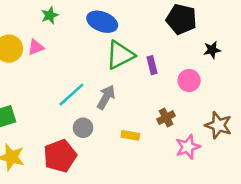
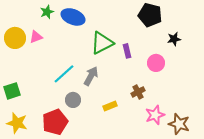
blue ellipse: (102, 22) -> (73, 17), moved
brown star: (218, 125) -> (179, 124), moved
yellow rectangle: (130, 135) -> (110, 106), turned -32

